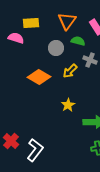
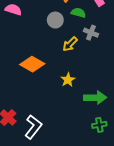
orange diamond: (39, 77) -> (32, 64), moved

